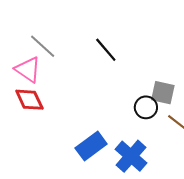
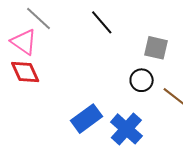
gray square: (163, 93) -> (156, 48), moved

